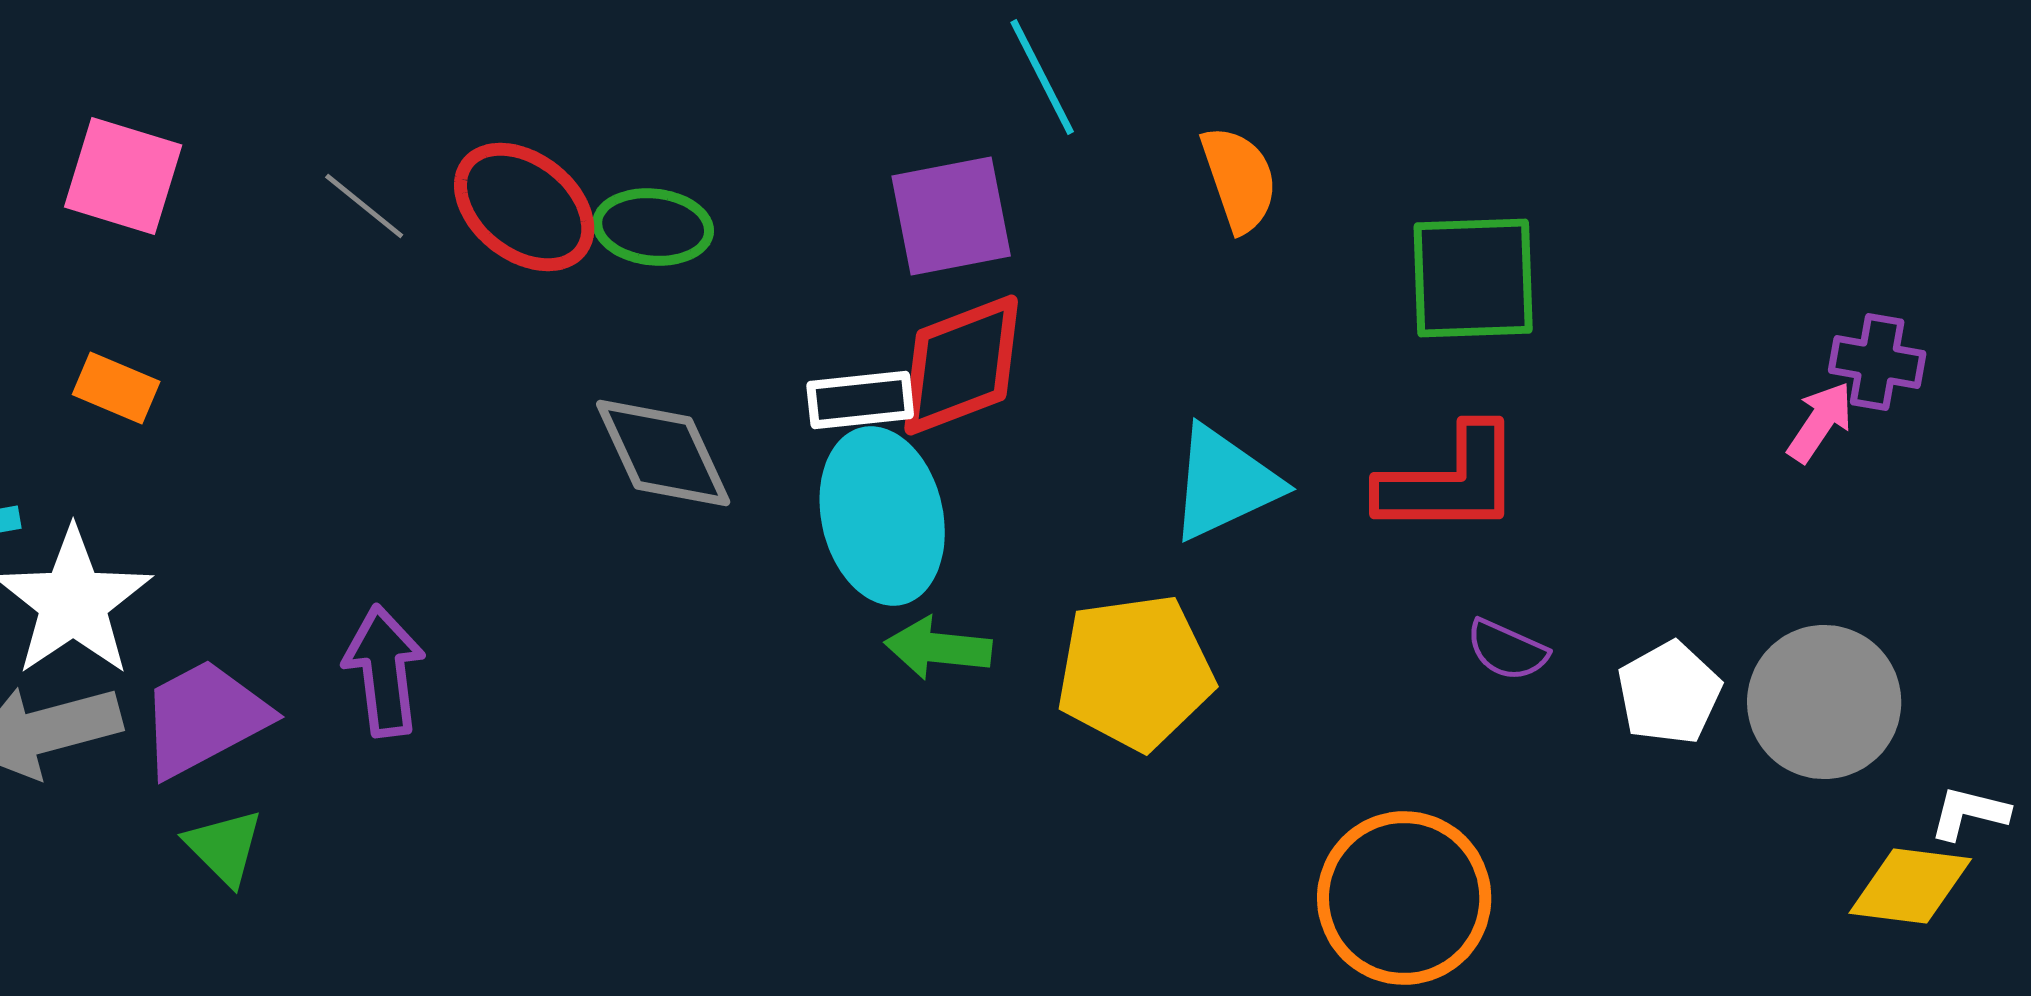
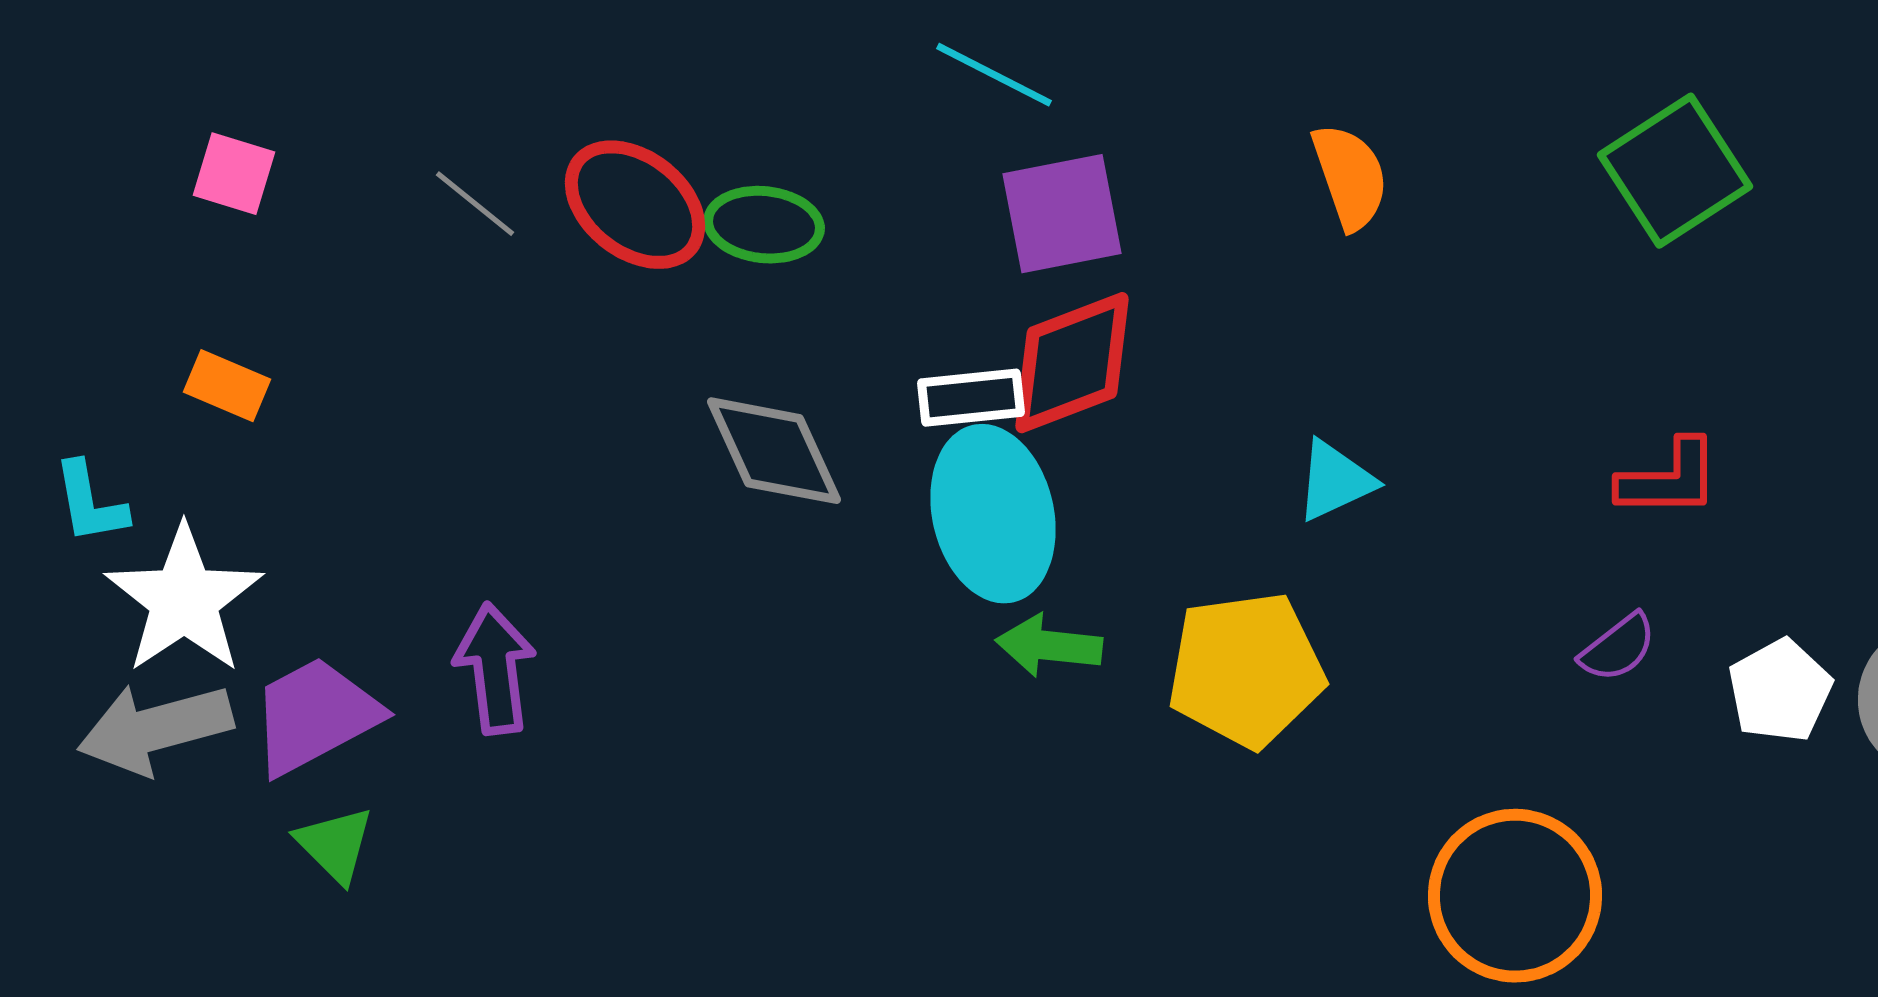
cyan line: (1042, 77) -> (994, 75), moved, turned -36
pink square: (123, 176) -> (234, 174), size x0.7
green square: (1473, 278) -> (1675, 171), moved, turned -31
red L-shape: (1450, 481) -> (1669, 479), moved, size x0.7
cyan triangle: (1224, 483) -> (1335, 481), size x0.7
purple semicircle: (1507, 650) -> (1618, 648), turned -62

